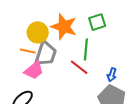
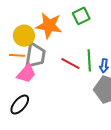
green line: (86, 50) -> (89, 60), moved

